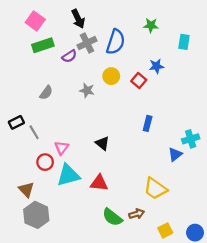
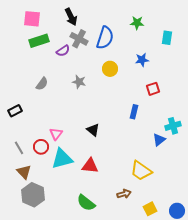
pink square: (35, 21) -> (32, 19), turned -30
gray cross: (87, 43) -> (79, 39), turned -36
yellow circle: (111, 76) -> (110, 69), moved
red square: (139, 80) -> (153, 89), moved, turned 32
gray line: (34, 132) -> (19, 148), moved
green semicircle: (112, 217) -> (86, 203), moved

